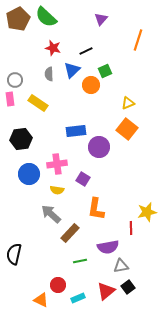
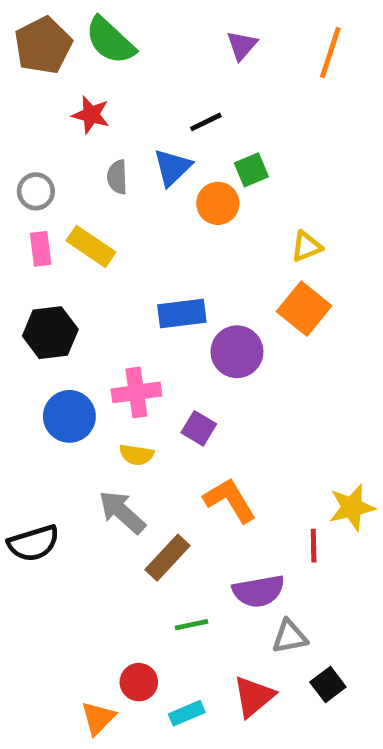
orange line: (138, 40) -> (330, 53), moved
red star: (53, 48) -> (91, 115), moved
pink rectangle: (10, 99) -> (41, 249), moved
orange L-shape: (96, 209) -> (230, 500), turned 140
black semicircle: (14, 254) -> (34, 543), moved, turned -120
black square: (128, 287) -> (328, 684), moved
orange triangle: (41, 300) -> (98, 718), turned 49

